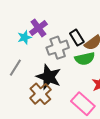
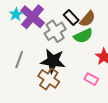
purple cross: (38, 28) -> (32, 17), size x1.4
cyan star: (24, 37) -> (16, 14), moved
pink rectangle: (83, 104) -> (91, 79), size x0.6

